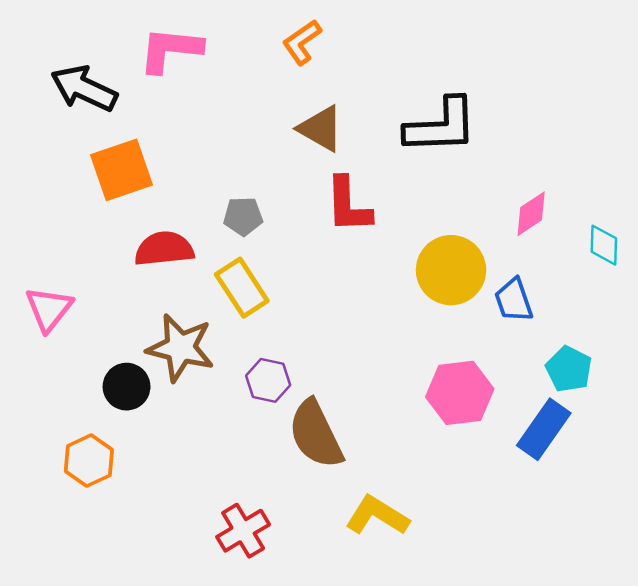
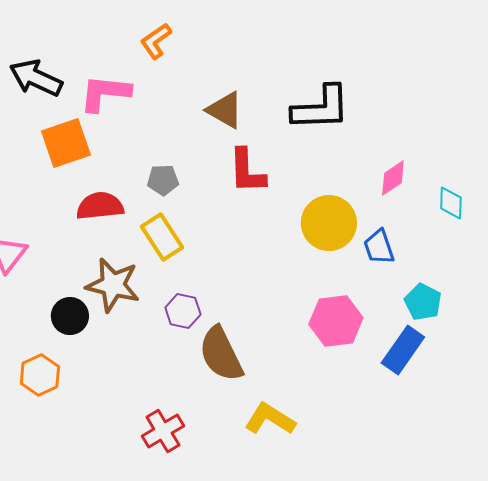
orange L-shape: (302, 42) -> (156, 41), moved
pink L-shape: (170, 50) -> (105, 93), moved

